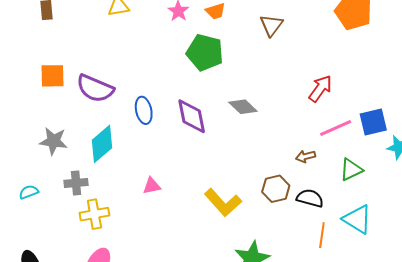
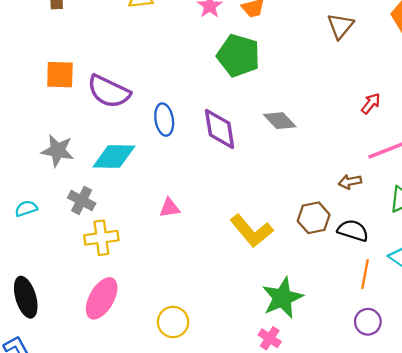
brown triangle: (271, 25) -> (340, 26), moved
red arrow: (320, 88) -> (371, 103), size x0.7
cyan diamond: (102, 144) -> (114, 156), turned 39
gray cross: (76, 183) -> (82, 200), turned 30

